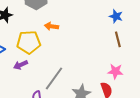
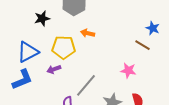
brown line: (118, 39) -> (143, 45), moved, turned -49
pink star: (115, 71) -> (128, 71), moved

